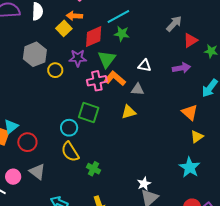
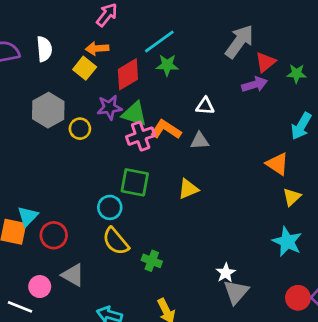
gray arrow: (174, 24) -> (239, 42), size x1.4
green triangle: (107, 59) -> (134, 114), moved, turned -42
purple arrow: (181, 68) -> (255, 84), moved
yellow triangle: (129, 112) -> (188, 189), moved

